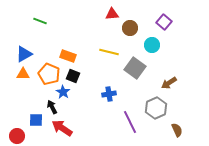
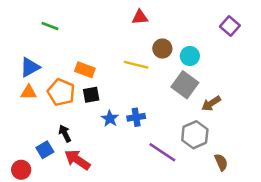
purple square: (164, 22) -> (230, 26), moved
brown circle: (130, 28) -> (162, 49), moved
gray square: (135, 68) -> (185, 85), moved
black square: (73, 76) -> (91, 95), turned -32
blue star: (63, 92) -> (110, 118), moved
blue square: (36, 120) -> (45, 150), turned -32
purple line: (130, 122) -> (162, 152), turned -30

